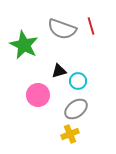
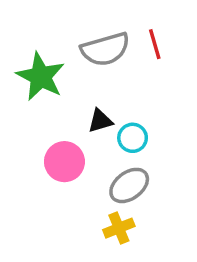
gray semicircle: (62, 29) -> (105, 49), turned -36

